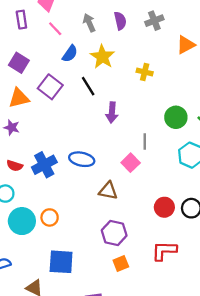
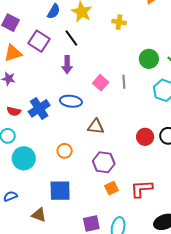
purple arrow: (112, 112) -> (67, 65), moved
pink square: (131, 163) -> (101, 83), moved
orange circle: (50, 217) -> (65, 151), moved
red L-shape: (164, 251) -> (142, 189), moved

